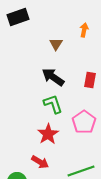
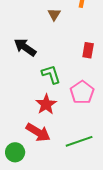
black arrow: (53, 77) -> (25, 47), moved
red arrow: (40, 162) -> (38, 132), size x1.4

